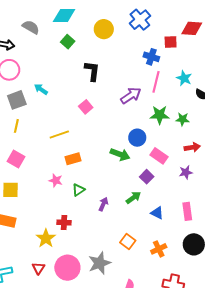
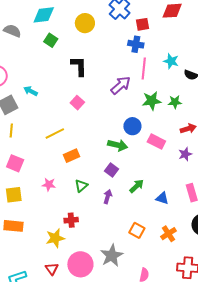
red square: (171, 42) -> (142, 24), moved
purple square: (147, 177) -> (112, 170), moved
pink star: (56, 180) -> (49, 185), moved
yellow star: (46, 238) -> (55, 238), turned 30

